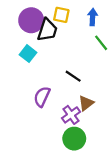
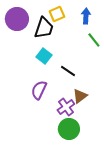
yellow square: (61, 15) -> (57, 14), turned -35
purple circle: (31, 20) -> (17, 19), moved
cyan square: (28, 54) -> (44, 56), moved

